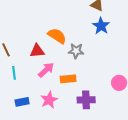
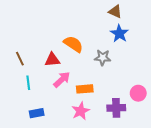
gray star: (76, 51) -> (103, 58), moved
pink star: (49, 100) -> (81, 111), moved
purple cross: (86, 100) -> (116, 108), moved

